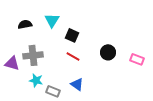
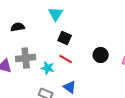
cyan triangle: (52, 20) -> (56, 14), moved
cyan star: (36, 80) -> (48, 68), moved

